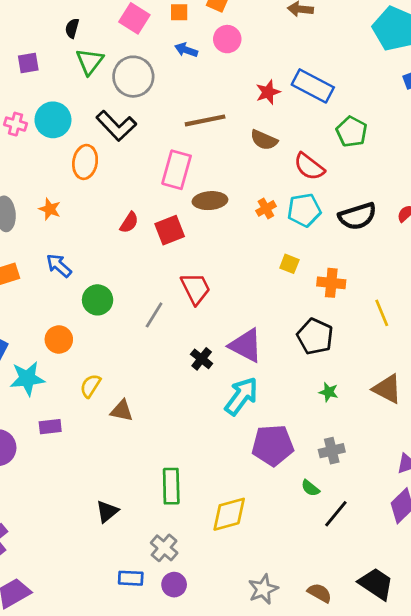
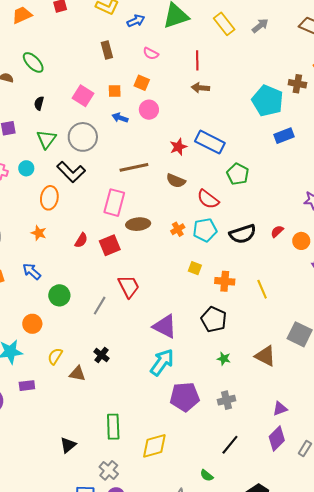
green triangle: (90, 62) -> (46, 139), moved
cyan circle: (53, 120) -> (26, 168), size x0.6
orange star: (50, 209) -> (39, 233), moved
yellow line: (382, 313) -> (262, 289), moved
black cross: (202, 359) -> (101, 355), moved
green semicircle: (310, 488) -> (207, 475), moved

